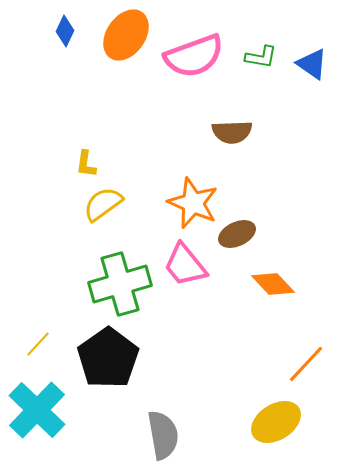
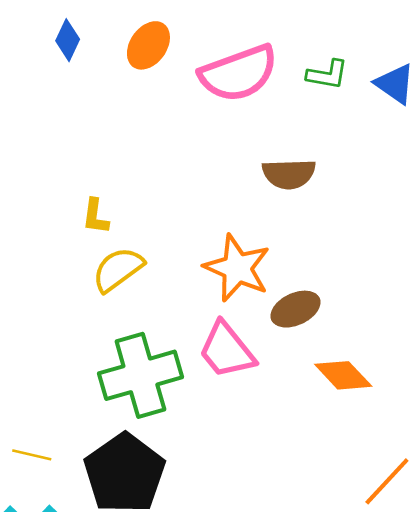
orange ellipse: (126, 35) -> (148, 45), size x0.7
yellow line: (38, 344) -> (32, 455), turned 60

